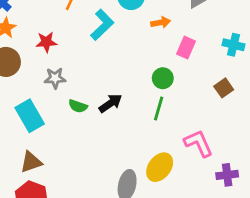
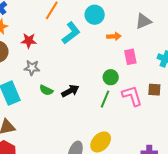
pink rectangle: (186, 48) -> (130, 57), turned -42
brown square: (224, 88) -> (154, 90), turned 32
pink L-shape: (198, 143) -> (132, 96), moved

